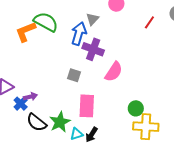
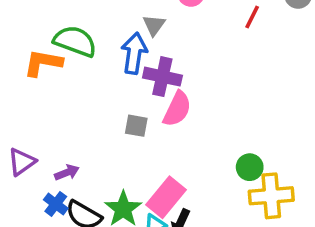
orange L-shape: (26, 32) -> (43, 63), turned 40
pink semicircle: (114, 72) -> (177, 109), moved
blue cross: (21, 104) -> (56, 204), moved
pink rectangle: (87, 106) -> (166, 197), moved, turned 45

